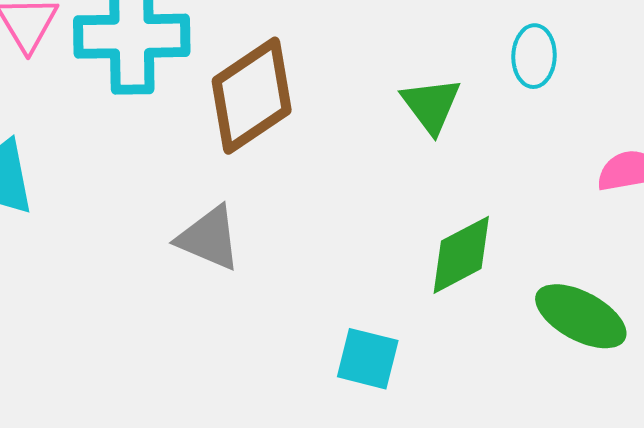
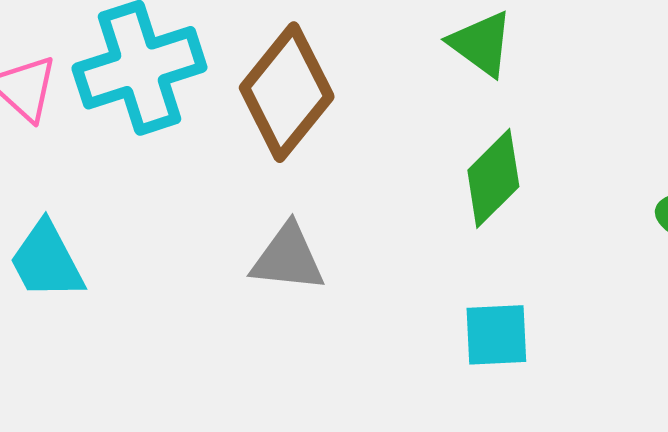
green diamond: (461, 255) -> (493, 178), moved

